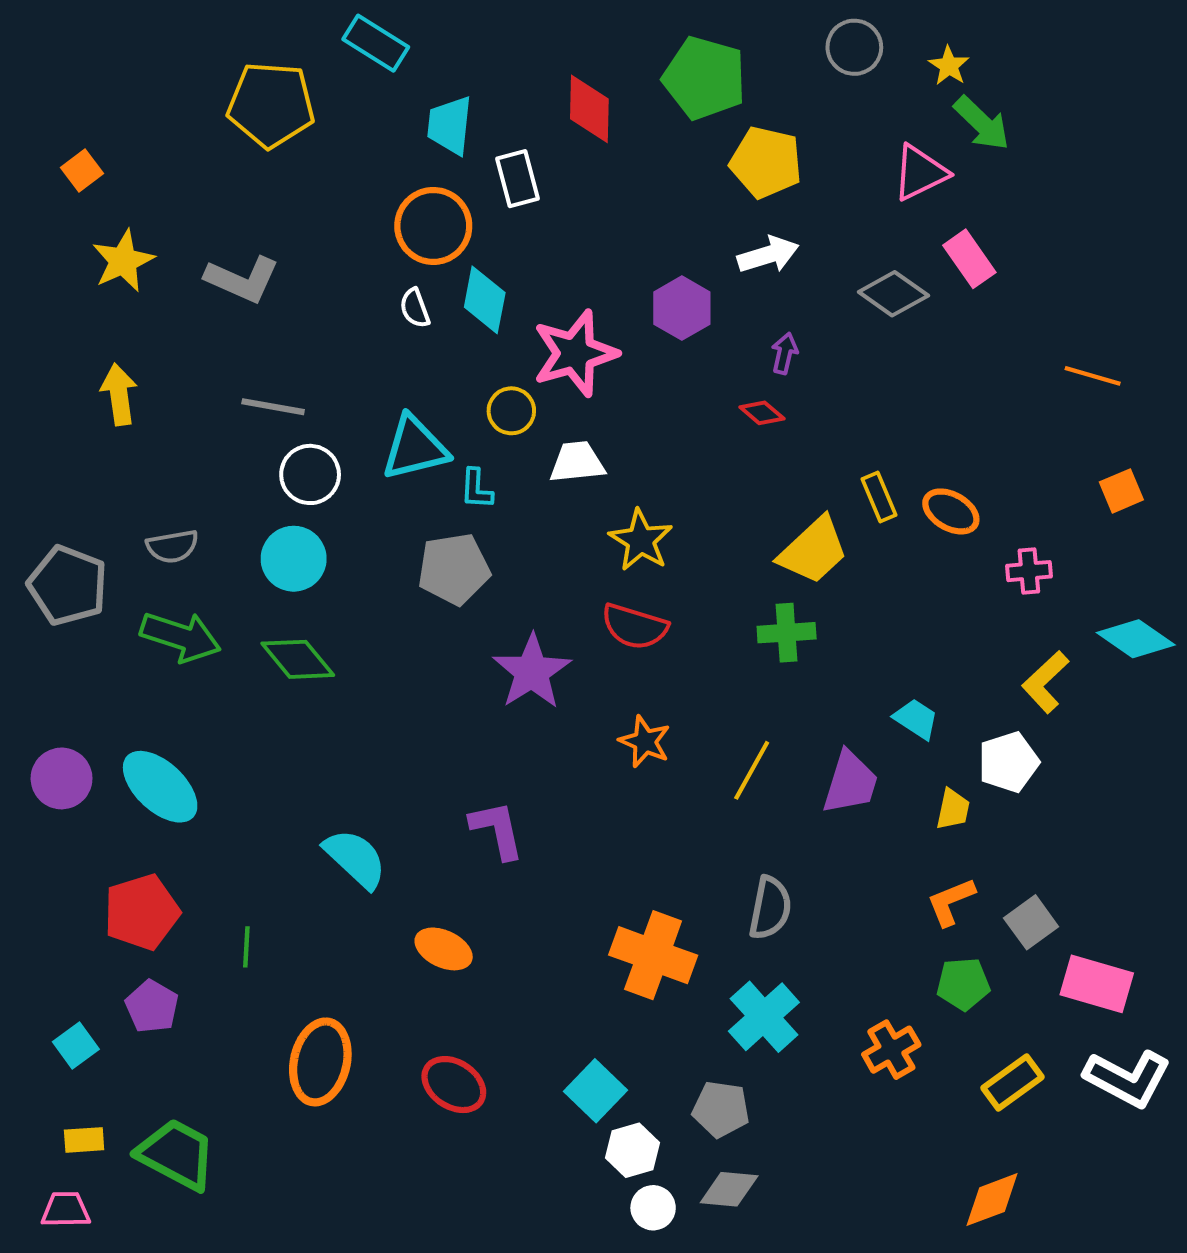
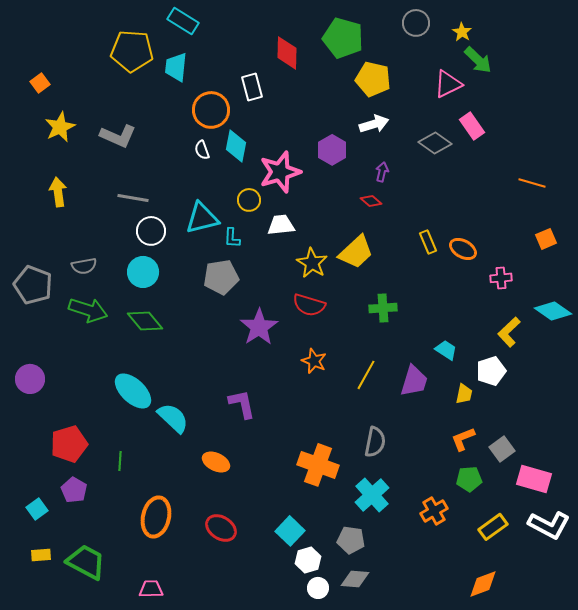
cyan trapezoid: (450, 125) -> (176, 67), moved
yellow trapezoid: (813, 550) -> (356, 252), moved
cyan ellipse: (160, 787) -> (133, 391), moved
pink trapezoid: (66, 1210) -> (151, 589), moved

